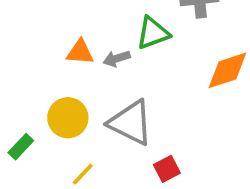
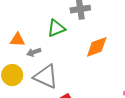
gray arrow: (117, 59) -> (34, 52), moved

